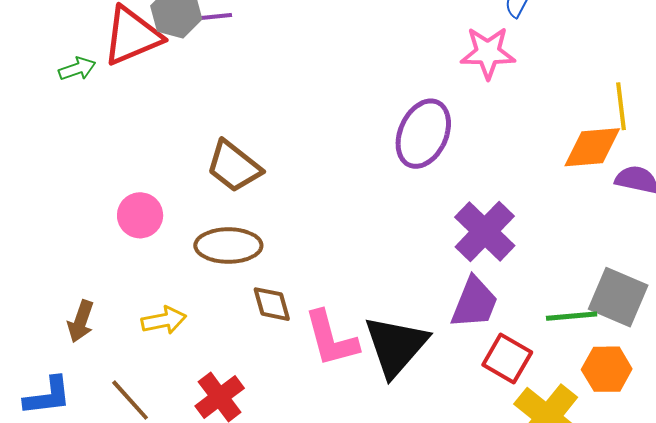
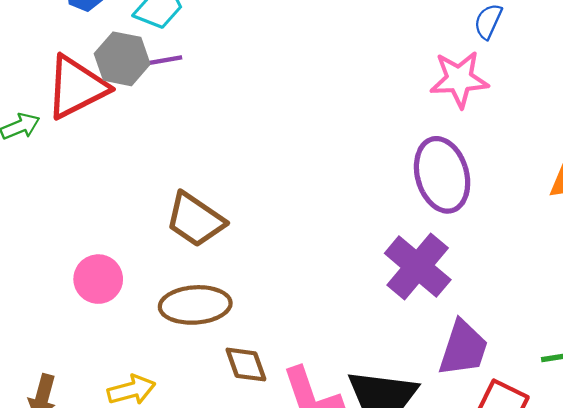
purple ellipse: (423, 134) -> (442, 175), moved, turned -36
purple cross: (485, 231) -> (418, 267), moved

